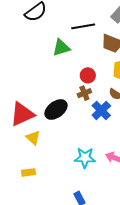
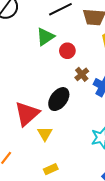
red circle: (88, 75) -> (67, 51), moved
yellow triangle: (33, 138) -> (45, 134), turned 35

